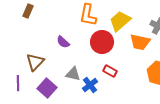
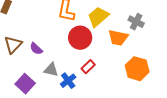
purple semicircle: (63, 42) -> (36, 49), moved
brown triangle: (35, 62) -> (13, 45), moved
red rectangle: (110, 71) -> (88, 67), turned -72

